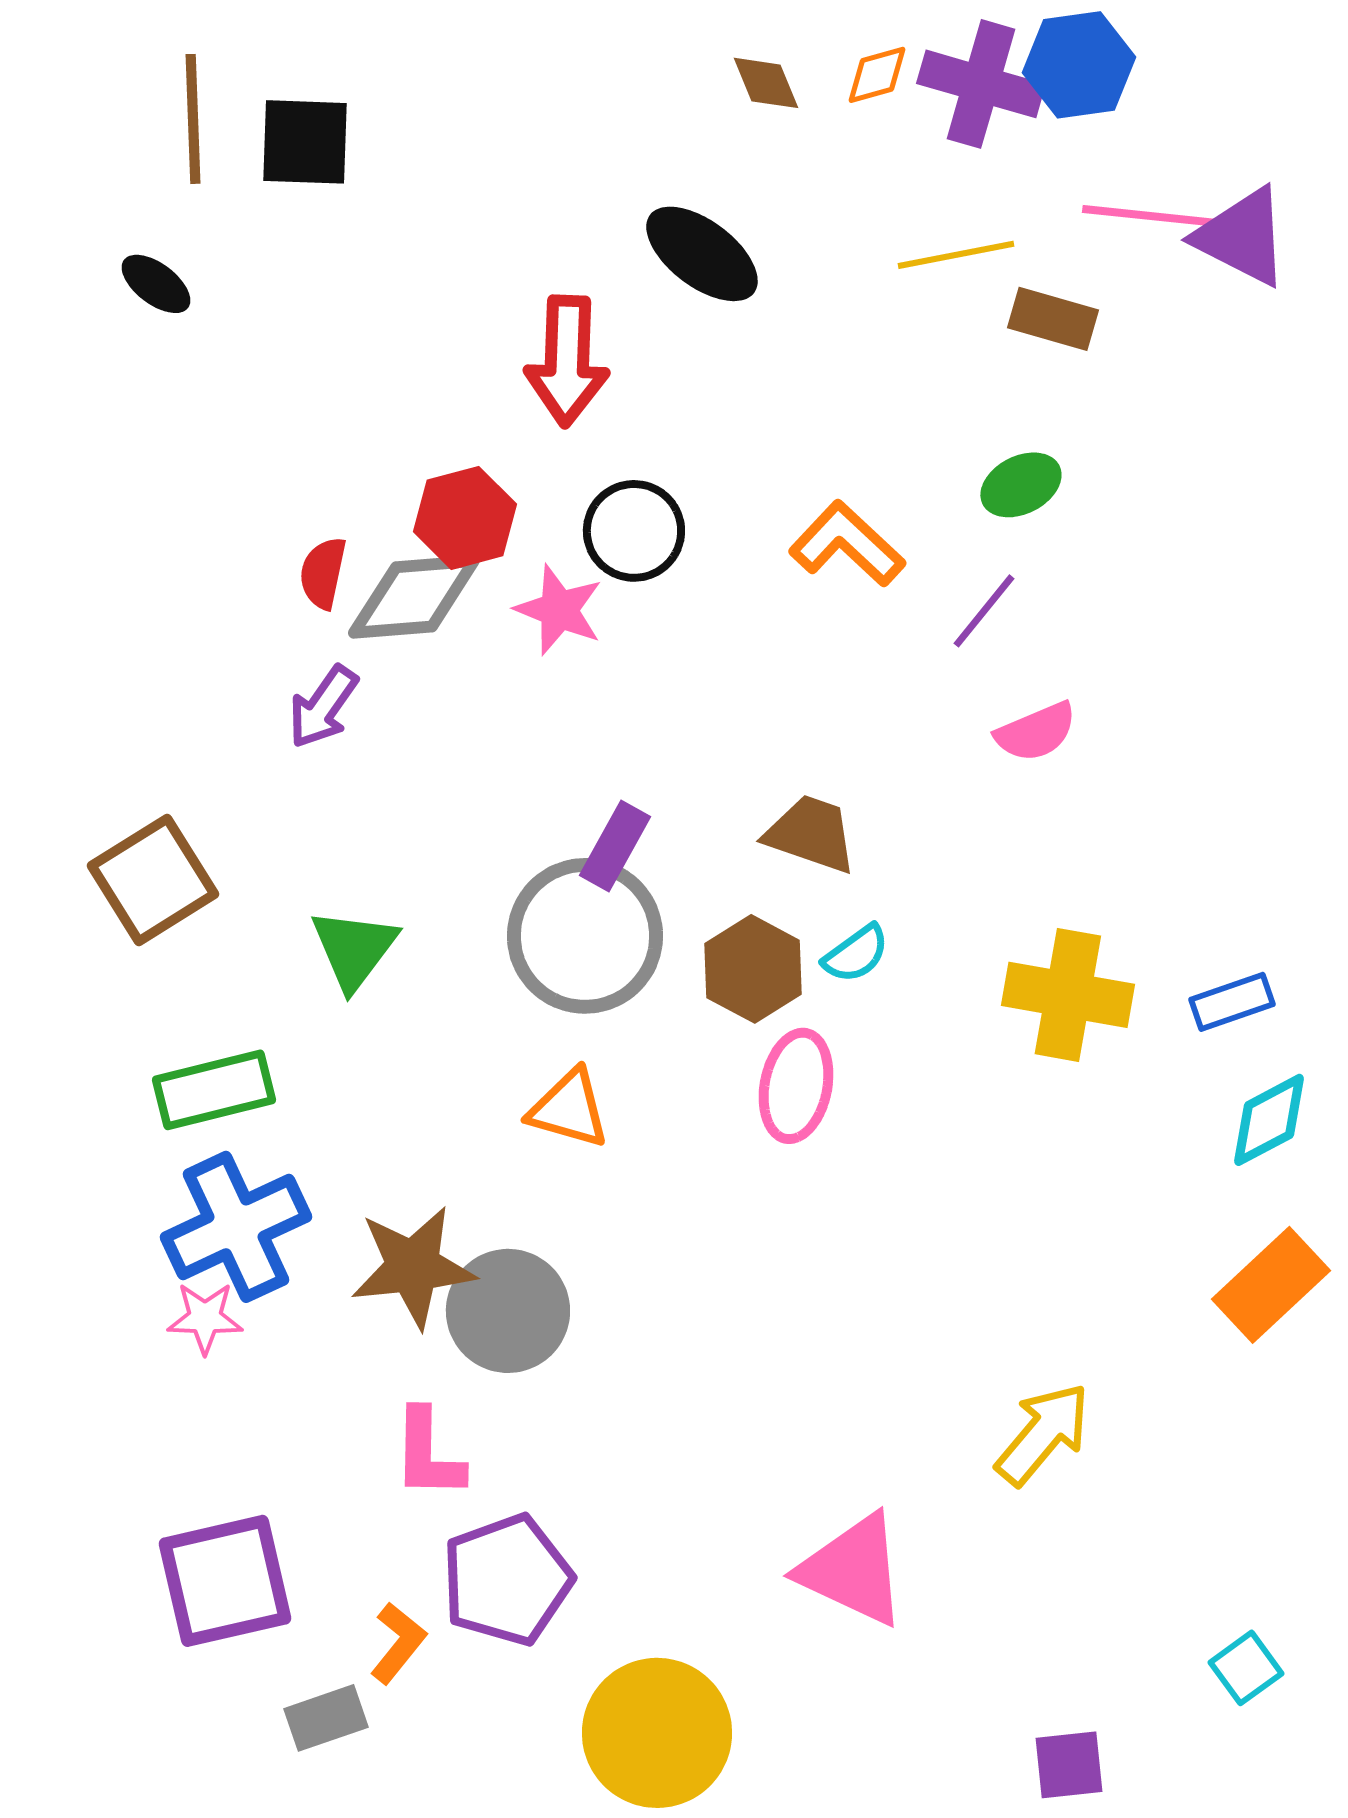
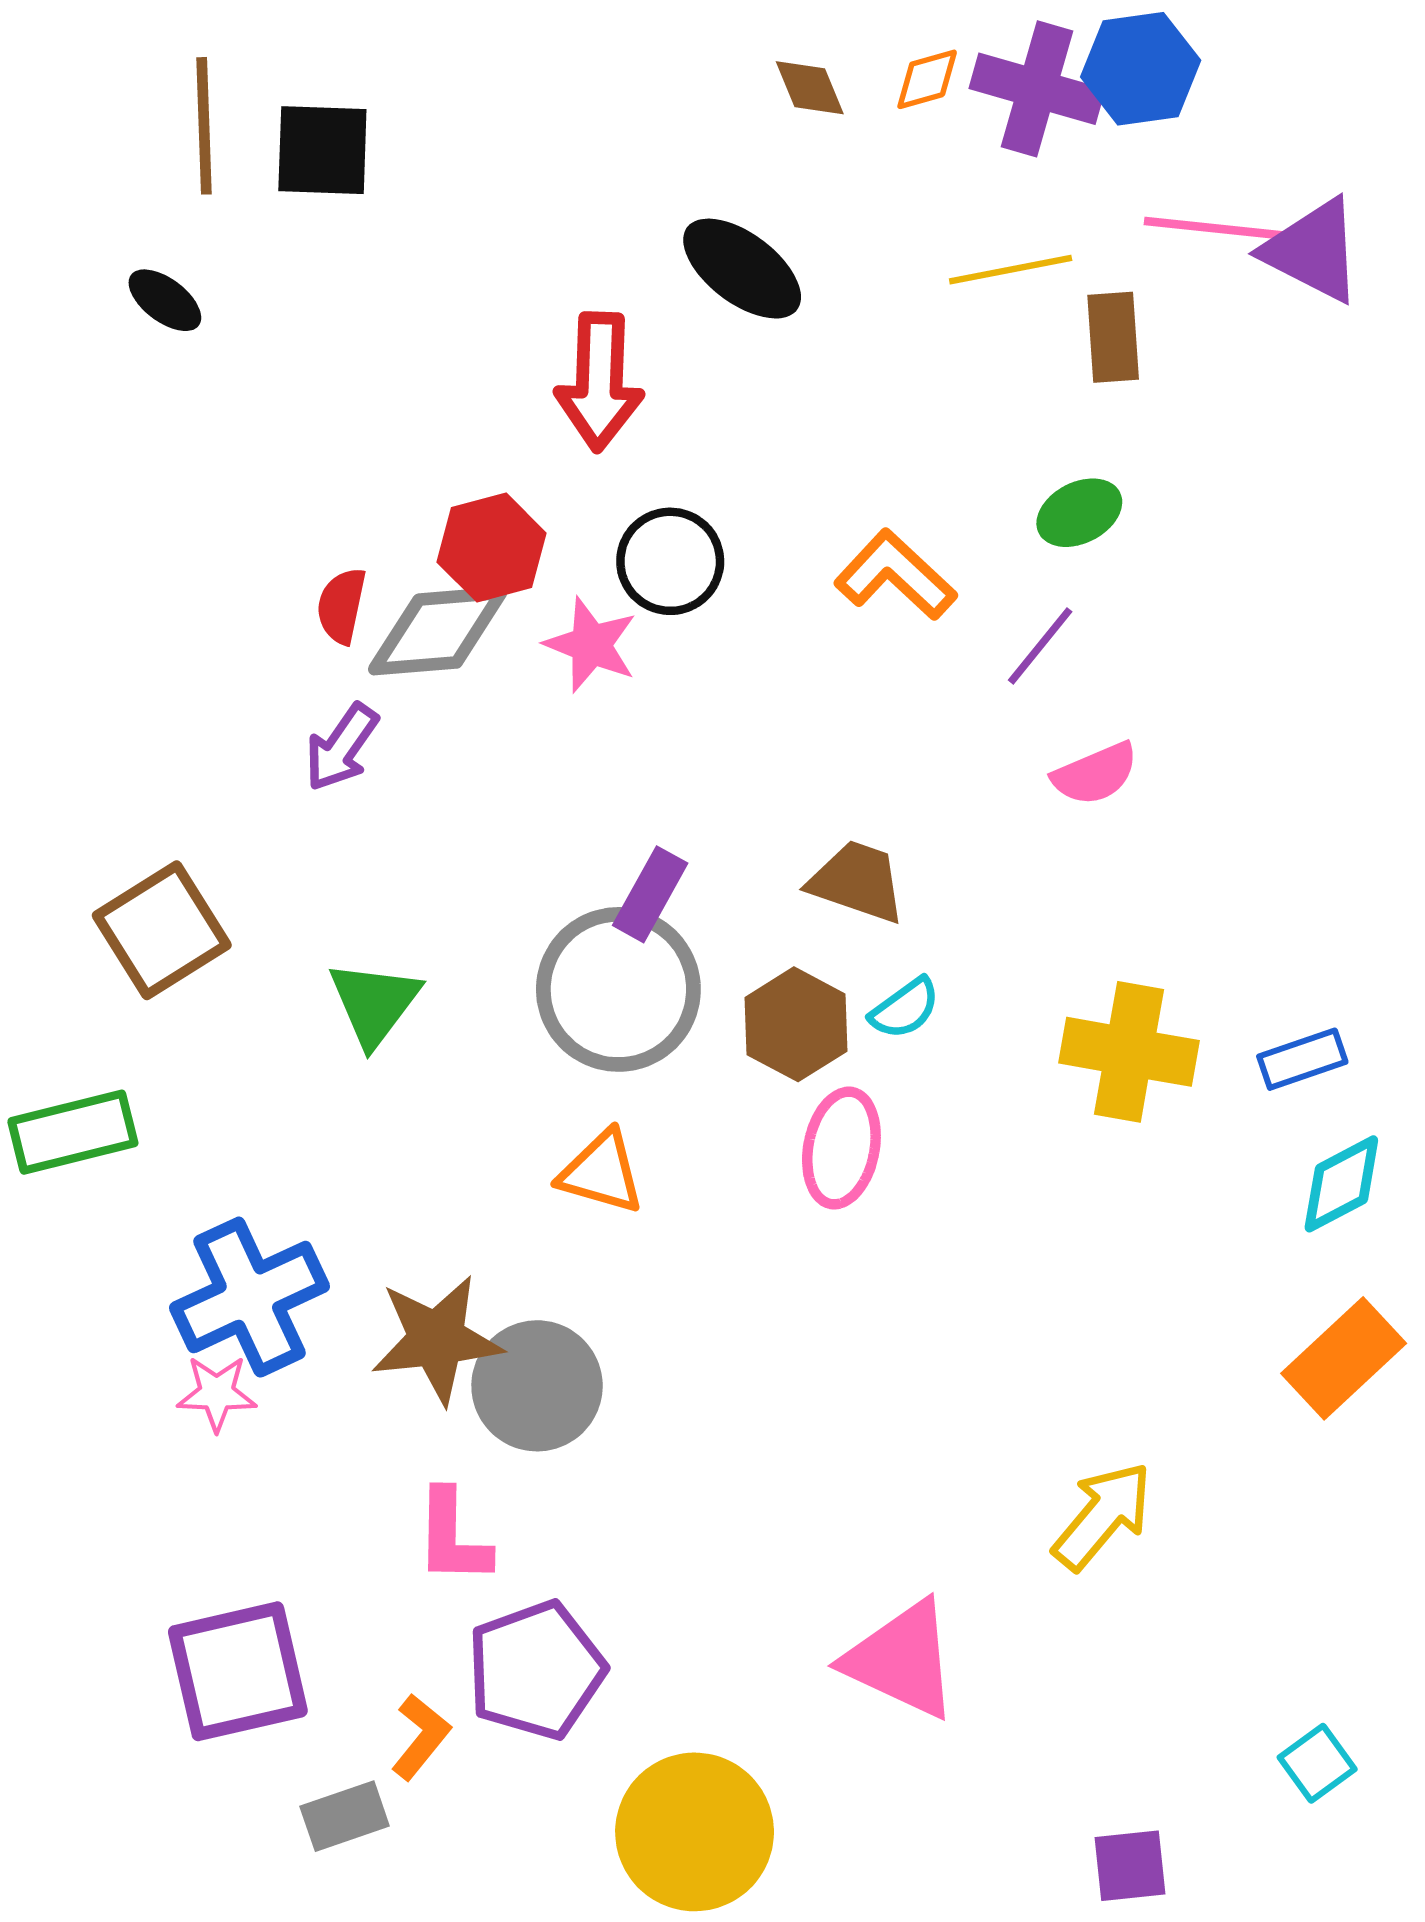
brown rectangle: (1053, 319) -> (1113, 337), turned 70
green rectangle: (214, 1090) -> (73, 1132), moved

